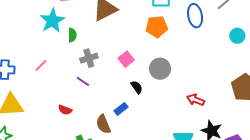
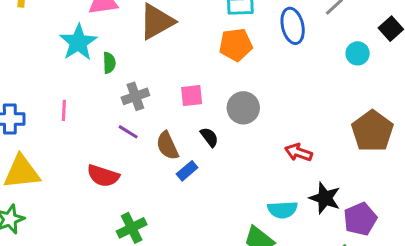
pink square: (126, 59) -> (192, 96), turned 35
pink line: (41, 65) -> (64, 110), turned -40
red semicircle: (65, 110) -> (103, 176), size x1.5
brown semicircle: (103, 124) -> (167, 146), moved

